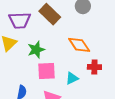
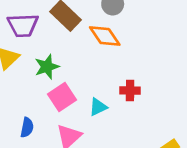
orange diamond: (79, 45) -> (105, 36), moved
pink square: (47, 71) -> (62, 97), turned -30

